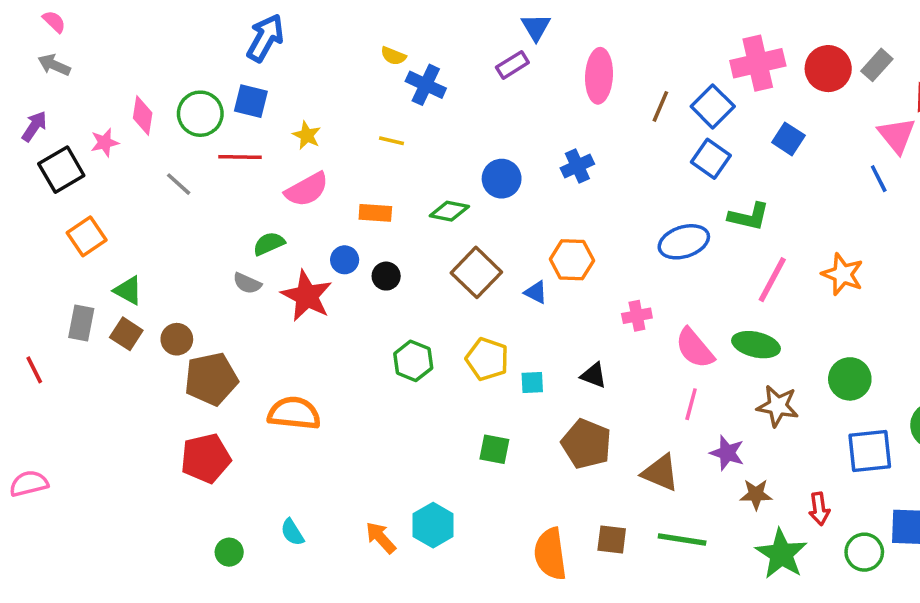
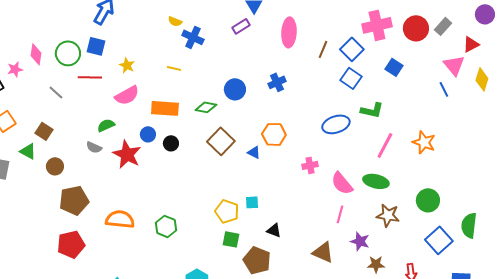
orange rectangle: (375, 213) -> (165, 108), size x1.5
brown square: (126, 334) -> (44, 131), moved
brown circle: (177, 339) -> (55, 166), moved
yellow pentagon: (487, 359) -> (227, 211), moved
green hexagon: (413, 361) -> (166, 226), moved
black triangle: (594, 375) -> (274, 230), moved
brown pentagon: (586, 444) -> (257, 260), moved
blue square: (870, 451) -> (439, 240), turned -36

